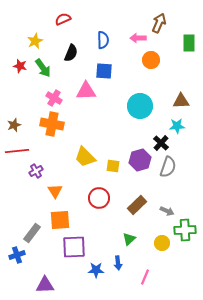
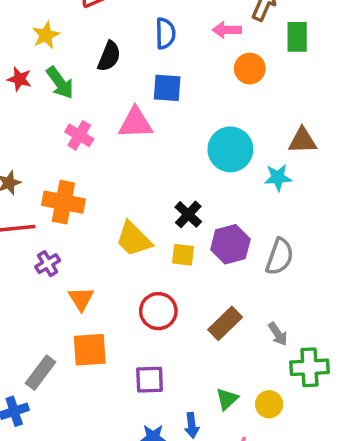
green rectangle: (189, 43) -> (297, 37), moved
orange cross: (52, 124) -> (63, 202), moved
cyan star: (177, 126) -> (278, 178), moved
black cross: (161, 143) -> (188, 214), moved
gray arrow: (167, 211) -> (278, 334), turned 32
green triangle: (129, 239) -> (227, 399), moved
yellow circle: (162, 243) -> (269, 404), moved
purple square: (74, 247) -> (150, 380), moved, size x0.7

